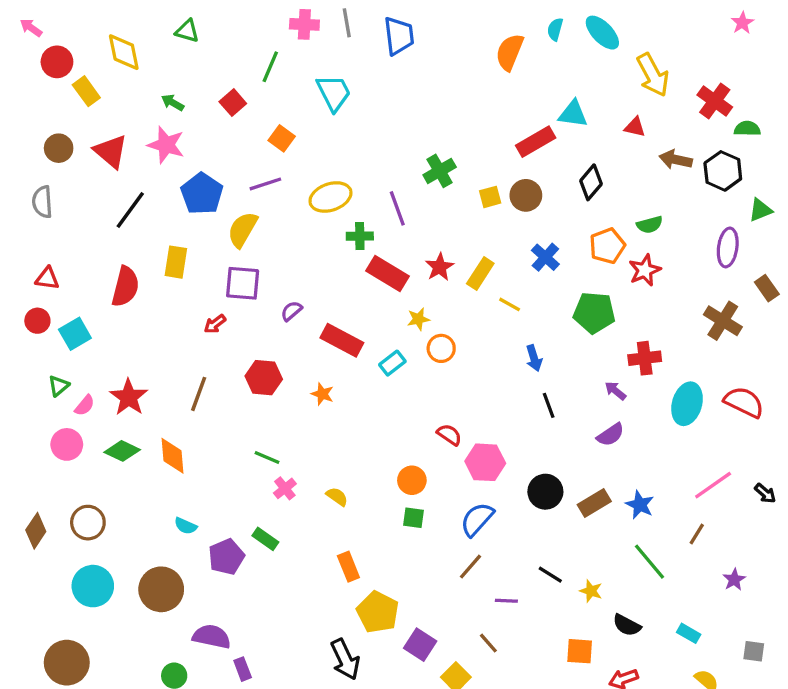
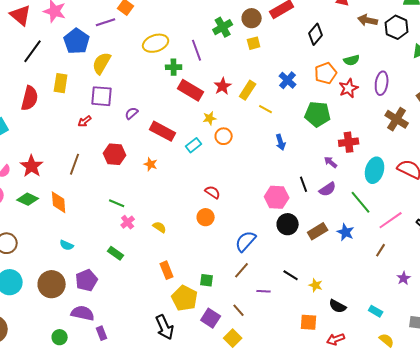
purple line: (265, 184) -> (106, 22), moved
brown circle: (526, 195) -> (252, 18), moved
purple ellipse: (728, 247) -> (382, 83), moved
black line: (549, 405) -> (304, 184), moved
red semicircle: (449, 435) -> (213, 192), moved
pink hexagon: (485, 462) -> (277, 197), moved
green square: (414, 518) -> (207, 280), moved
purple pentagon: (226, 557) -> (87, 280), moved
green line: (650, 562) -> (361, 202), moved
brown line: (488, 643) -> (239, 310), moved

